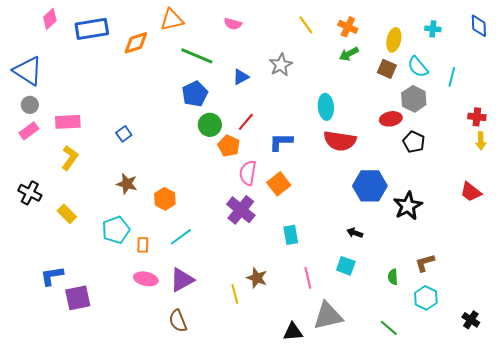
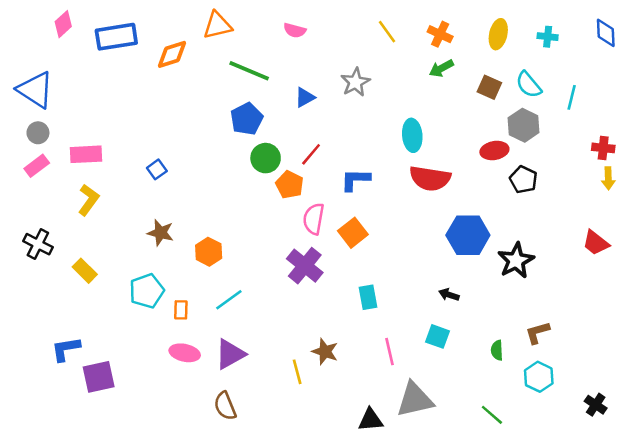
yellow ellipse: (394, 40) -> (498, 34), moved

